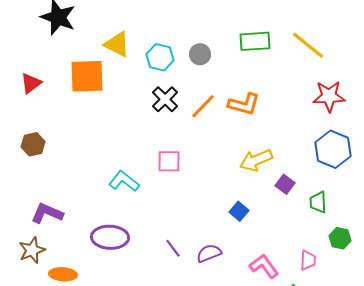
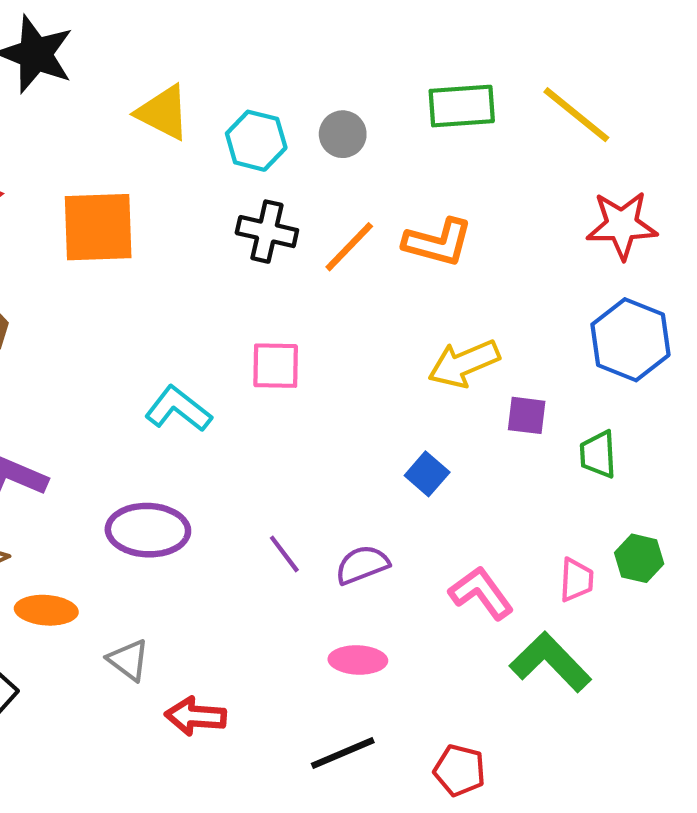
orange square: (87, 76) -> (98, 227), moved
black cross: (165, 99) -> (267, 232), turned -32
purple square: (285, 184) -> (527, 415), turned -30
green hexagon: (340, 238) -> (639, 558), moved

